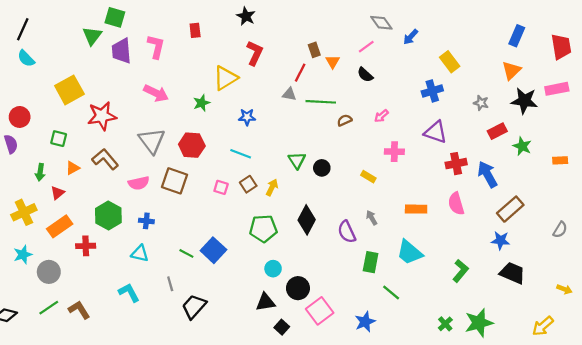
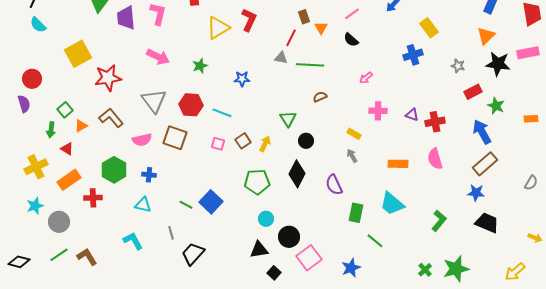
yellow triangle: (225, 78) -> (218, 28), moved
brown semicircle: (345, 120) -> (320, 97), moved
purple triangle: (436, 132) -> (412, 115), moved, size x0.6
green square: (59, 139) -> (65, 110), moved, turned 35
cyan line: (241, 154) -> (222, 113), moved
black circle: (322, 168) -> (306, 141), moved
blue arrow: (488, 174) -> (482, 132), moved
red triangle: (57, 193) -> (67, 149), turned -48
gray arrow: (372, 218) -> (352, 156), moved

